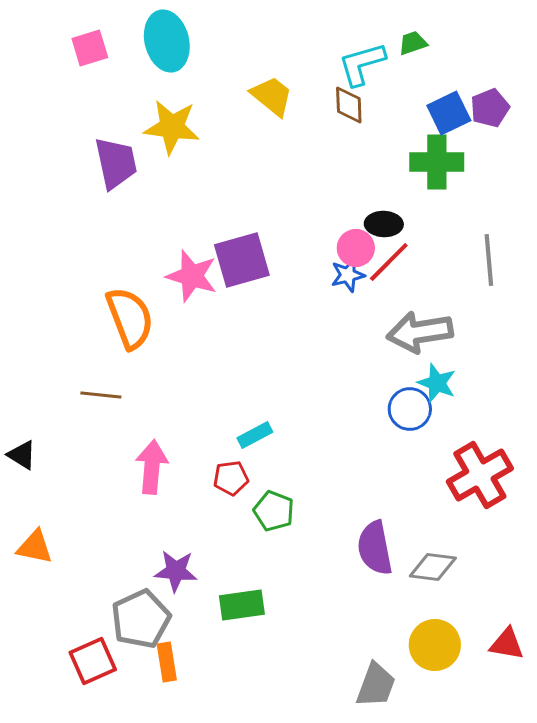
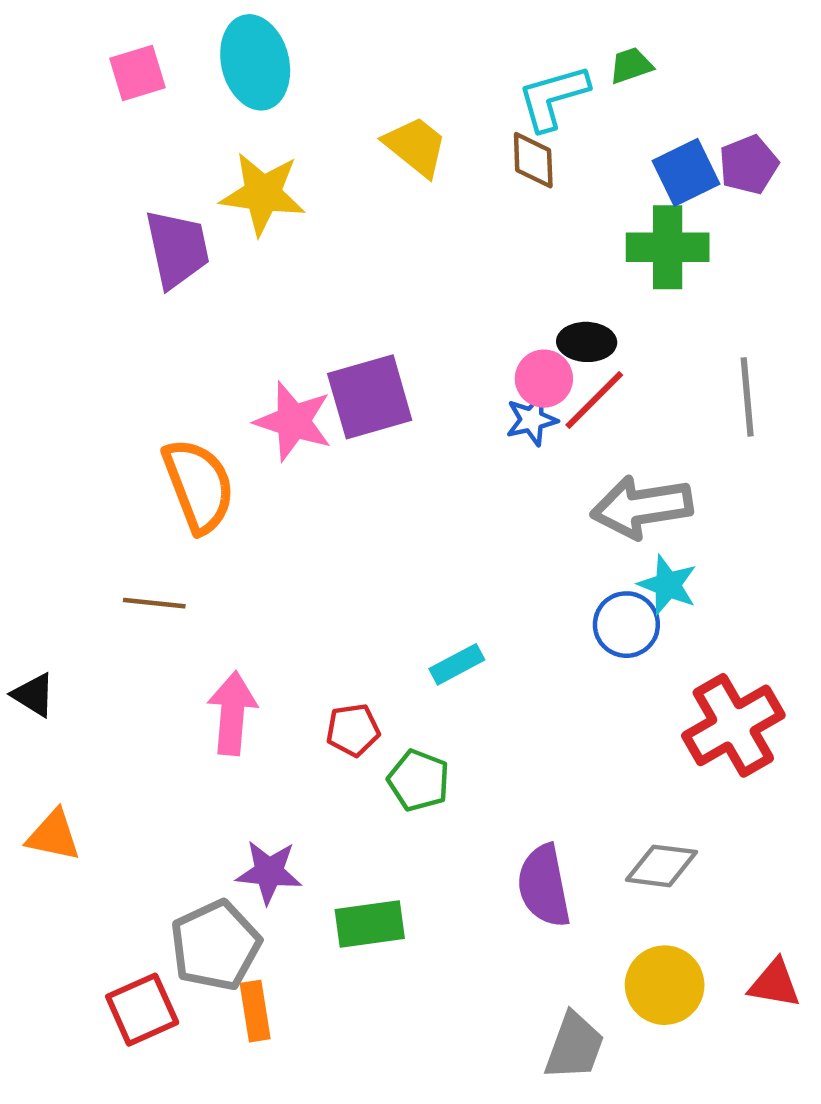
cyan rectangle: (255, 435) -> (457, 664), moved
purple semicircle: (375, 548) -> (544, 886), moved

